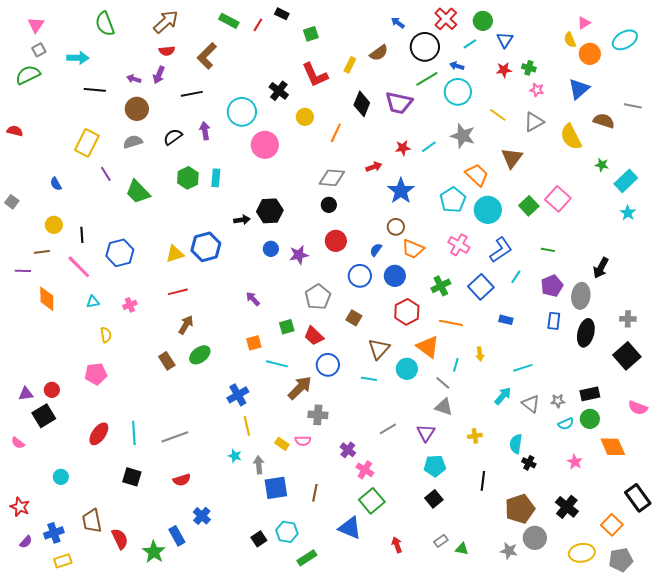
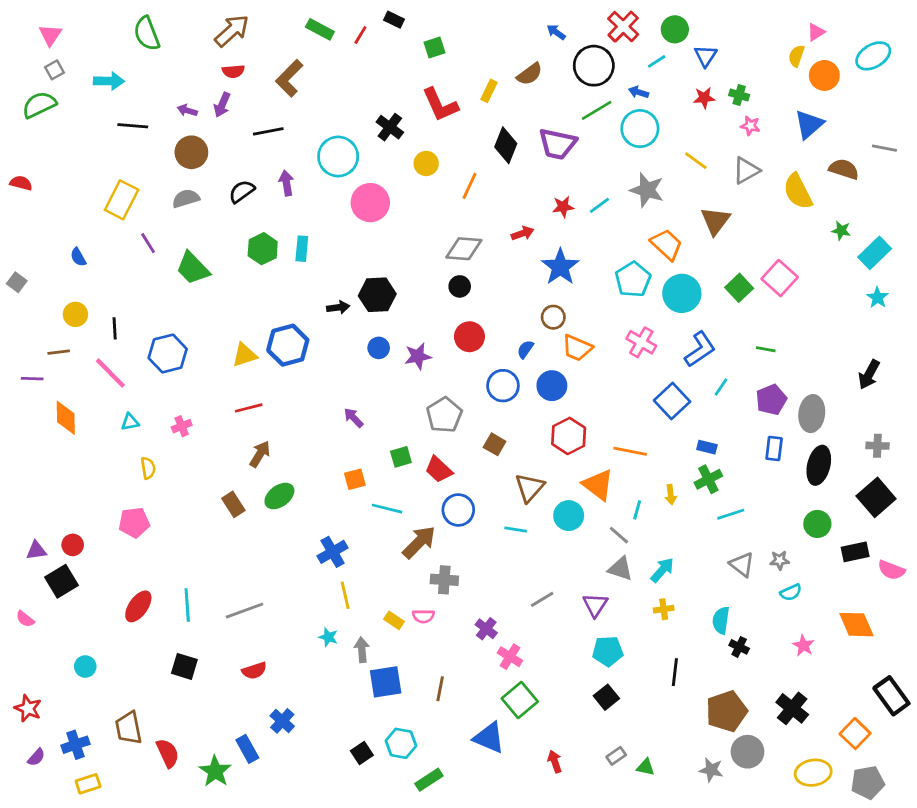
yellow semicircle: (570, 40) -> (796, 56), turned 42
black arrow: (601, 268) -> (869, 374), moved
green cross: (441, 286) -> (708, 479), moved
black rectangle: (590, 394) -> (855, 552), moved
cyan arrow: (503, 396) -> (662, 570), moved
green circle: (590, 419) -> (817, 524), moved

